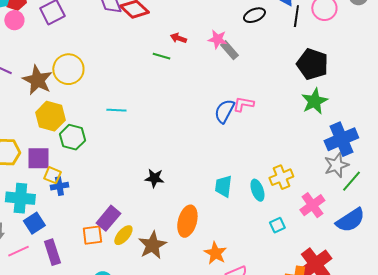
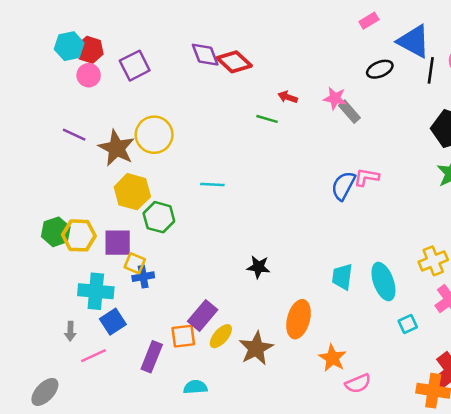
yellow cross: (281, 177) -> (433, 261), moved
cyan ellipse: (257, 190) -> (383, 282), size x1.4
purple rectangle: (52, 252) -> (152, 357), moved, turned 40

